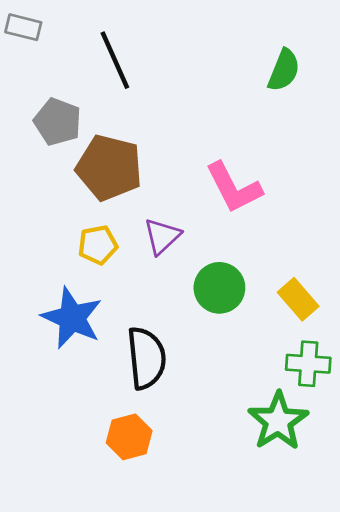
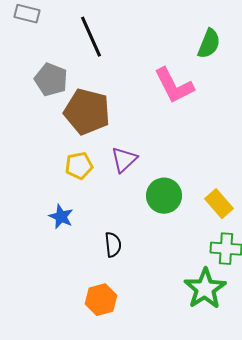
pink L-shape: (234, 188) -> (174, 86), moved
blue star: (72, 318) -> (61, 217), size x0.6
black semicircle: (146, 358) -> (113, 245), size x0.6

